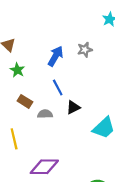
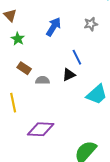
gray star: (85, 50) -> (91, 24), moved
blue line: (58, 87) -> (77, 57), moved

